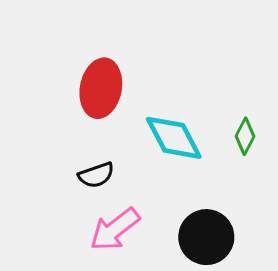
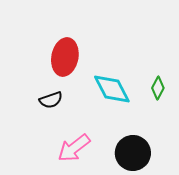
black semicircle: (96, 175) -> (51, 100), moved

